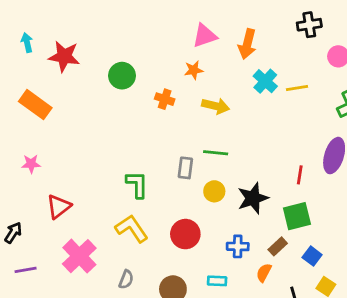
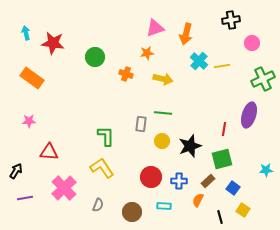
red triangle: (59, 206) -> (49, 152), turned 42
red circle: (185, 234) -> (151, 177), moved

